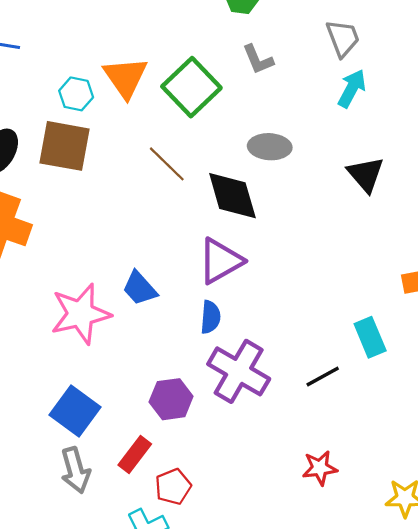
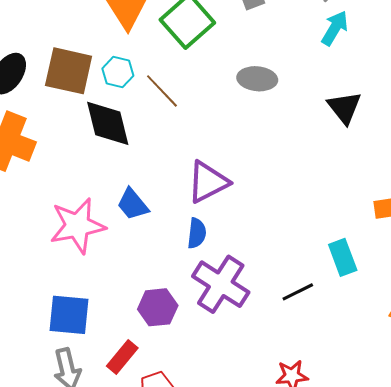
cyan hexagon: (76, 94) -> (118, 72), moved
black diamond: (232, 196) -> (108, 123), moved
blue square: (75, 411) -> (69, 315), turned -33

